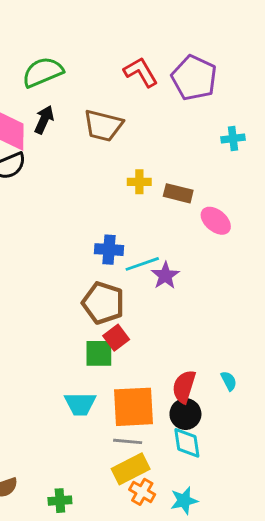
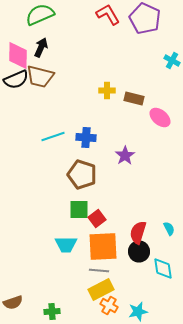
brown trapezoid: (103, 126) -> (40, 76), moved
cyan cross: (233, 138) -> (172, 60), turned 35
cyan line: (142, 264) -> (53, 136), moved
red square: (116, 338) -> (97, 218), moved
cyan diamond: (187, 443) -> (163, 268), moved

